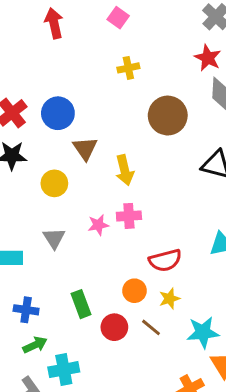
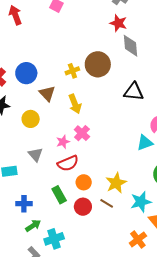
yellow cross: (128, 68) -> (72, 71), moved
pink cross: (129, 216) -> (82, 133), turned -35
red semicircle: (165, 260) -> (68, 163), moved
orange circle: (134, 291) -> (84, 182), moved
yellow star: (169, 299) -> (116, 183), size x1.5

